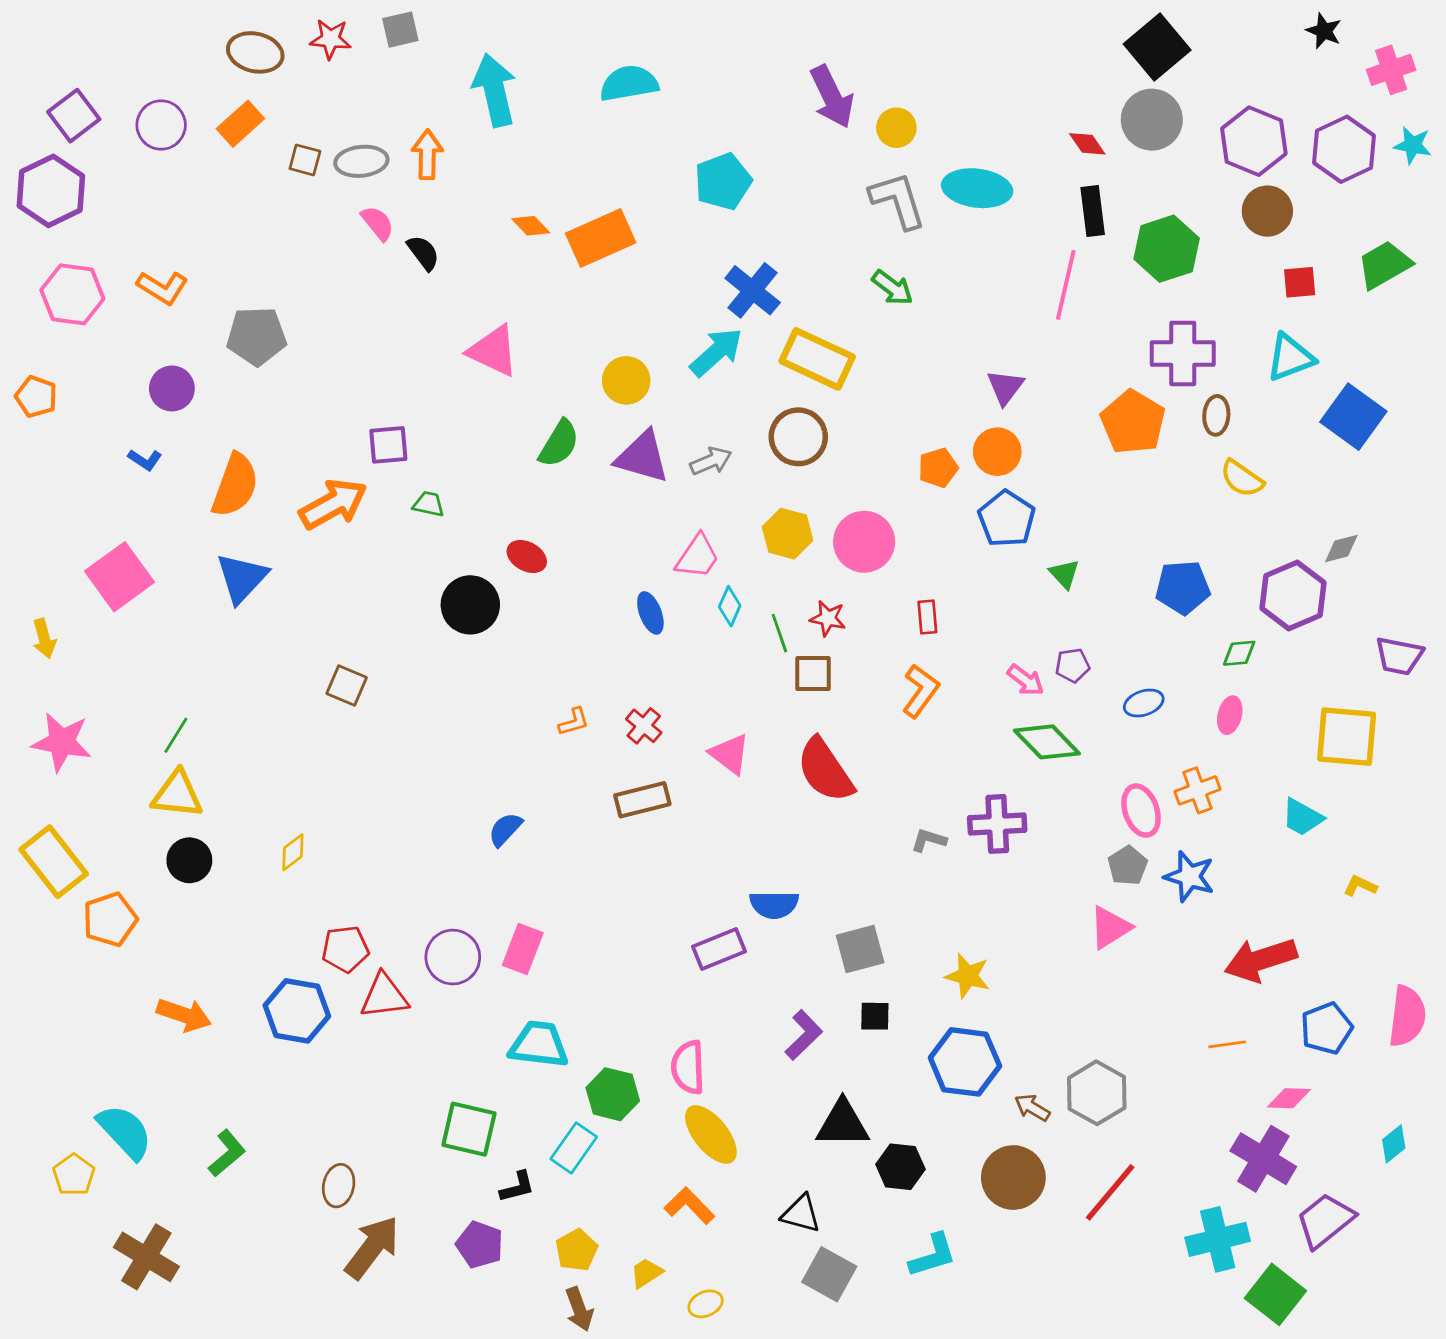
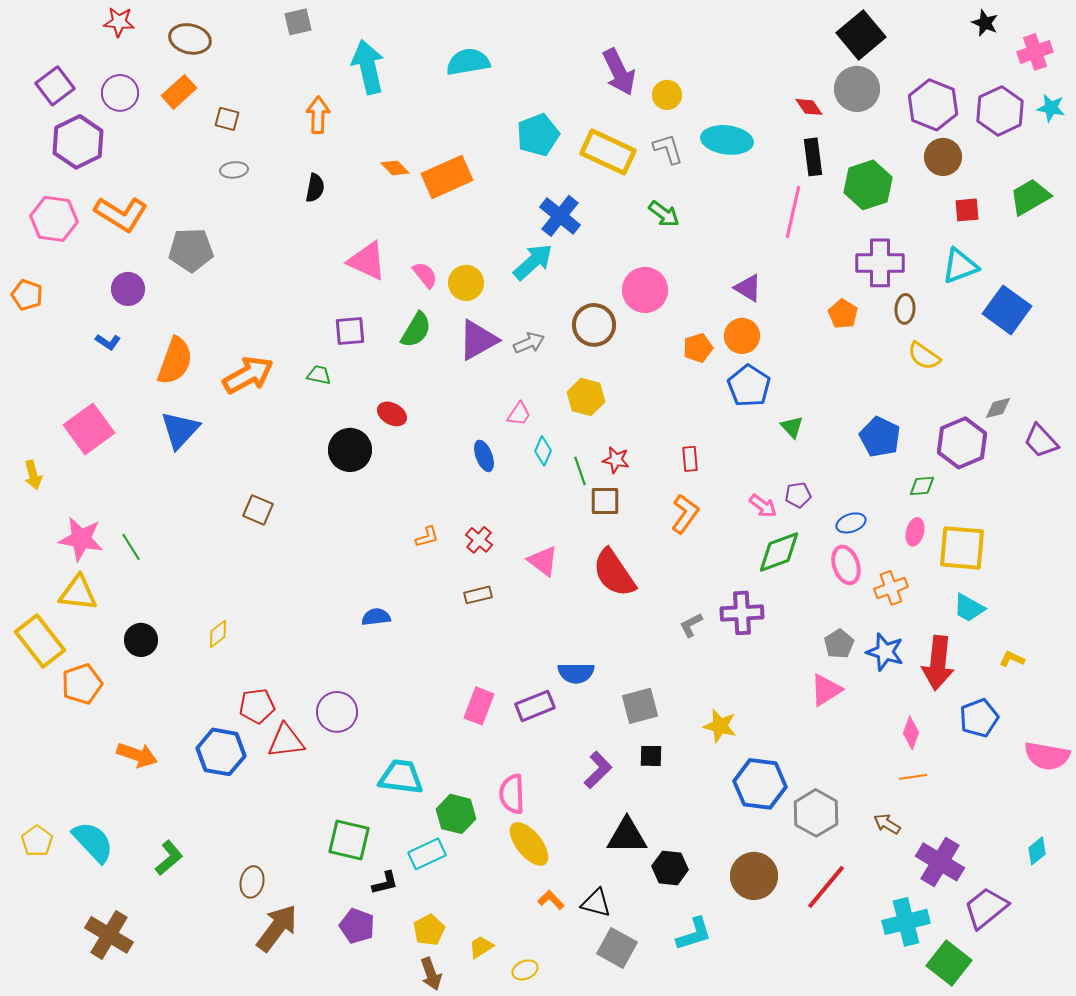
red star: (330, 39) -> (119, 22), moved
gray ellipse: (361, 161) -> (234, 170), moved, size x0.7
purple hexagon: (51, 191) -> (78, 142), moved
gray L-shape: (898, 200) -> (668, 149), size x0.7
pink semicircle: (378, 223) -> (425, 275), moved
black semicircle: (423, 253) -> (315, 188), turned 48
orange L-shape: (162, 288) -> (121, 214), size x1.4
yellow rectangle: (817, 359) -> (608, 152), moved
purple triangle: (1005, 387) -> (748, 288), turned -36
orange pentagon: (1133, 422) -> (843, 314), size x0.6
purple square: (388, 445) -> (350, 331), moved
purple triangle: (642, 457) -> (478, 340), turned -45
pink circle: (864, 542) -> (645, 290), moved
pink trapezoid: (697, 556) -> (519, 414), size x0.7
blue pentagon: (1183, 587) -> (880, 437), turned 30
purple trapezoid: (1399, 656) -> (1041, 441), moved, turned 36
green line: (176, 735) -> (131, 547), turned -64
yellow square: (1347, 737) -> (962, 548), moved
pink star: (62, 742) -> (81, 539), moved
green diamond: (1047, 742) -> (779, 552), turned -66
yellow triangle: (177, 794) -> (78, 593), moved
brown rectangle: (642, 800) -> (478, 595), size x0.7
pink ellipse: (1141, 811) -> (846, 565), moved
blue semicircle: (505, 829) -> (376, 617), turned 40
gray L-shape: (929, 840) -> (691, 625), turned -44
pink rectangle: (523, 949) -> (479, 706), moved
red arrow: (1261, 960) -> (938, 663), moved, turned -66
pink semicircle: (1407, 1016) -> (1047, 756), turned 93
blue pentagon: (1327, 1028) -> (979, 718), moved
blue hexagon: (965, 1062) -> (760, 784), moved
pink diamond: (1289, 1098) -> (911, 733), moved, turned -72
brown arrow: (1032, 1108) -> (887, 824), moved
cyan rectangle: (574, 1148) -> (427, 854), turned 30
yellow pentagon: (74, 1175) -> (37, 841), moved
orange L-shape: (689, 1206) -> (551, 900), moved, size x0.7

